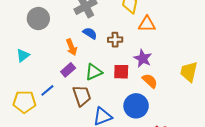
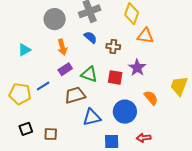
gray circle: (38, 19) -> (55, 19), moved
orange arrow: (72, 47) -> (62, 47), moved
green triangle: (94, 72) -> (89, 74), turned 36
orange semicircle: (150, 81) -> (151, 98), moved
brown trapezoid: (82, 96) -> (75, 95), turned -95

